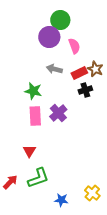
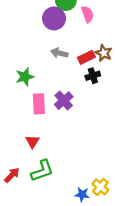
pink semicircle: (74, 46) -> (87, 14), moved
green star: (33, 91) -> (25, 77), moved, turned -30
blue star: (61, 200) -> (82, 194), moved

